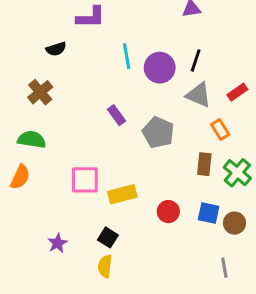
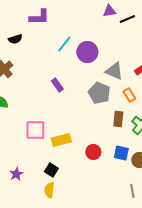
cyan line: (127, 56) -> (64, 44), turned 48
black line: (196, 60) -> (127, 19), moved, turned 49
gray pentagon: (158, 132) -> (99, 93), moved

